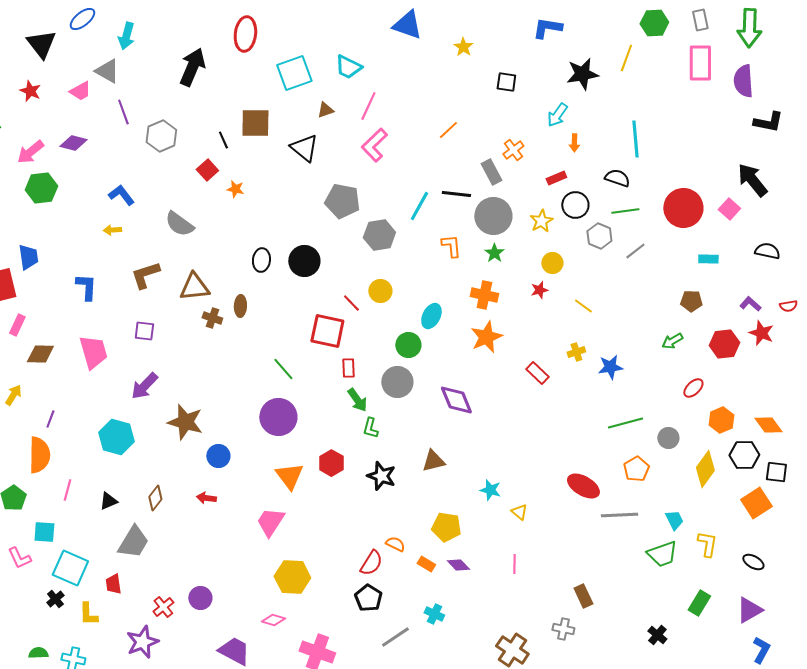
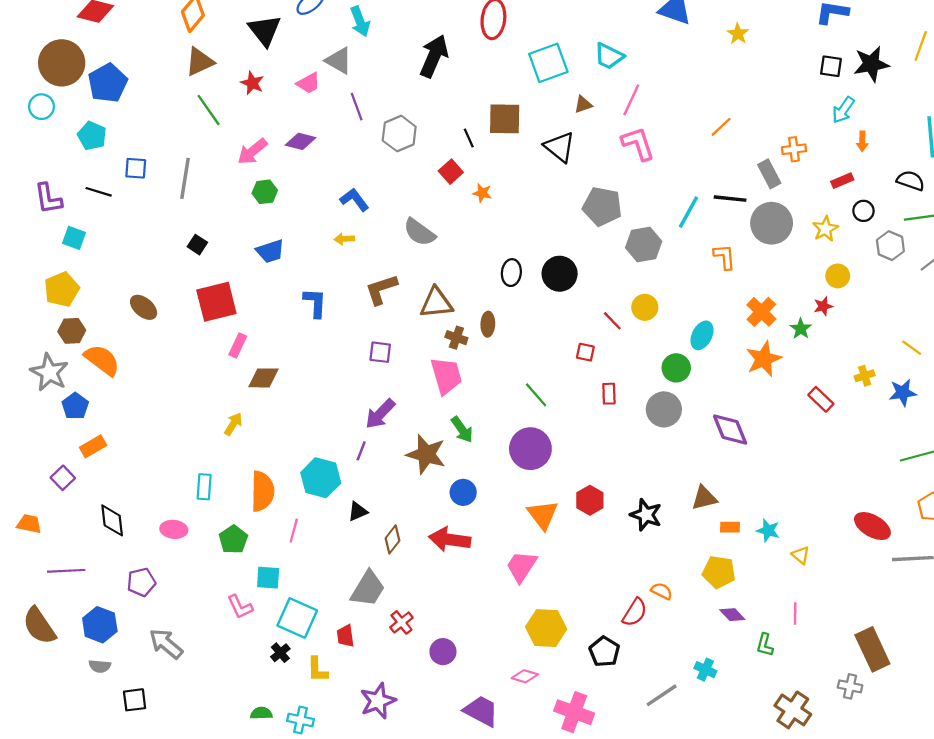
cyan arrow: (126, 36) -> (360, 21), turned -36
black square: (506, 82) -> (831, 66), moved
pink L-shape: (374, 145) -> (638, 144), turned 116
orange cross: (513, 150) -> (794, 149), turned 30
green hexagon: (41, 188) -> (265, 192), size x0.7
black circle: (575, 205) -> (863, 211), size x0.7
green star: (494, 253) -> (801, 329), moved
blue trapezoid: (28, 257) -> (270, 251), moved, turned 80
orange cross: (484, 295) -> (761, 312), turned 32
yellow line: (583, 306) -> (912, 348), moved
red square: (327, 331) -> (585, 352), size x0.5
pink trapezoid: (93, 352) -> (446, 376), moved
green arrow: (357, 400) -> (462, 430), moved
purple line: (50, 419) -> (361, 451), moved
green L-shape: (370, 428) -> (765, 645), moved
cyan hexagon: (116, 437) -> (321, 478), moved
red arrow: (206, 498) -> (450, 539), size x1.8
black triangle: (108, 501) -> (358, 511), moved
orange rectangle: (426, 564) -> (730, 527), moved, turned -30
brown rectangle: (583, 596) -> (872, 649), size x1.6
black pentagon: (368, 598) -> (604, 652), moved
red cross: (163, 607) -> (401, 622), moved

